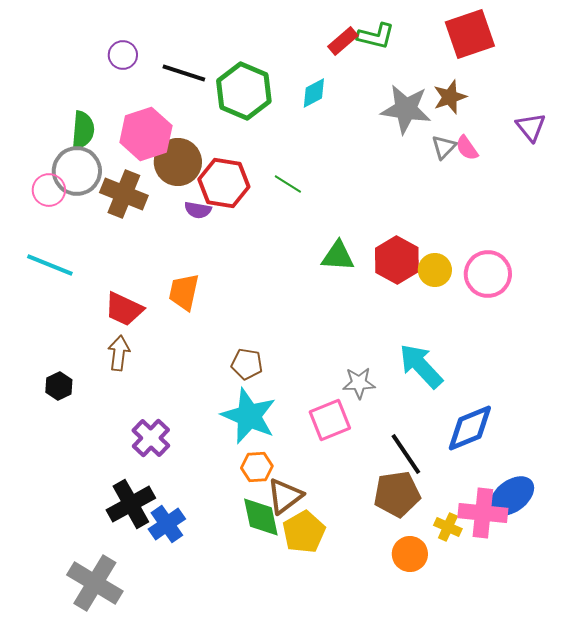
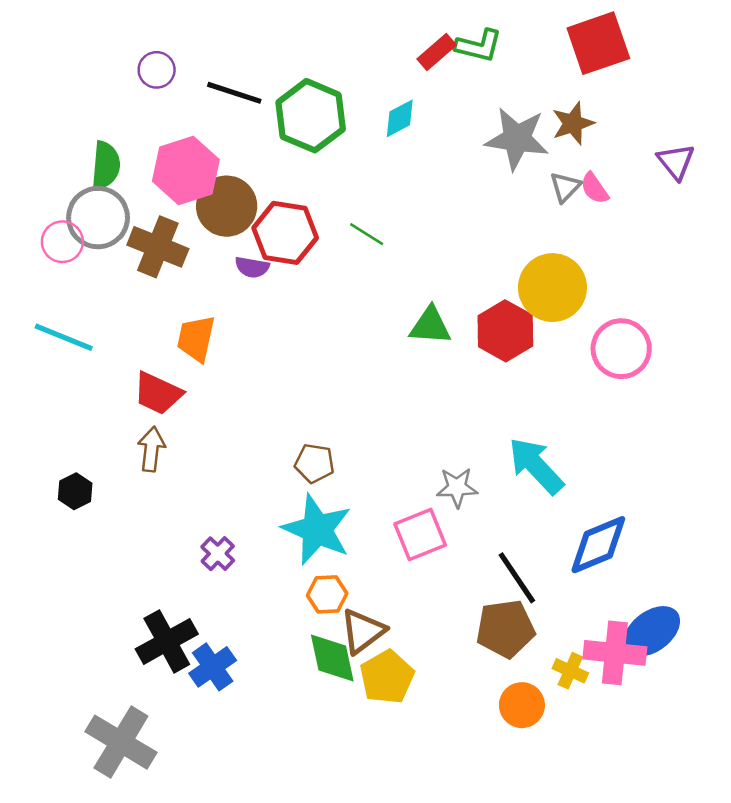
yellow circle: (435, 270) -> (552, 288), moved, size x1.6
orange trapezoid: (184, 292) -> (196, 338), moved
purple cross: (151, 438) -> (218, 554), moved, size x0.7

